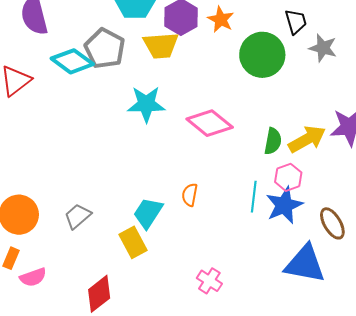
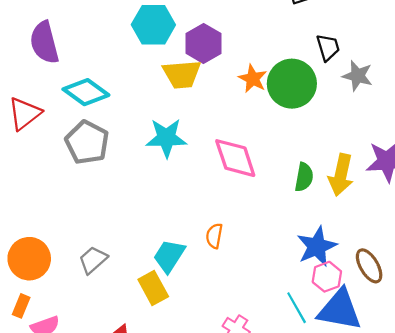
orange star: (221, 19) -> (253, 79), moved
gray pentagon: (105, 48) -> (87, 142), moved
pink diamond: (210, 123) -> (235, 158), turned 33
yellow arrow: (307, 139) -> (341, 175), turned 132
pink hexagon: (288, 177) -> (327, 277), moved
cyan line: (254, 197) -> (297, 308), moved, turned -36

